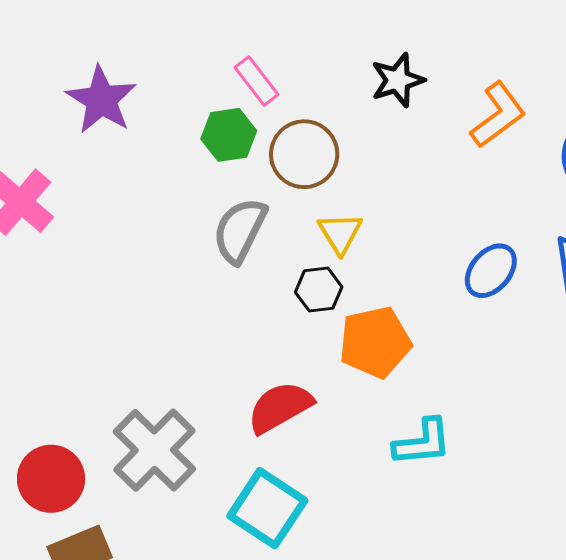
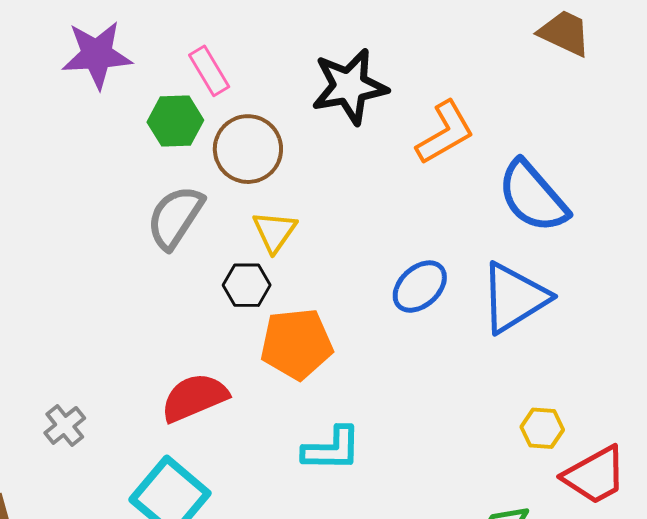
black star: (398, 80) -> (349, 86), size x1.4
purple star: (101, 100) -> (97, 55), moved, turned 30
gray cross: (154, 450) -> (65, 426), size x0.5

